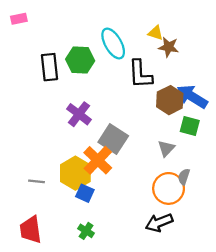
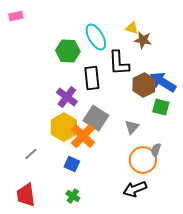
black rectangle: (50, 67) -> (92, 78), moved
gray triangle: (166, 148) -> (132, 127), moved
yellow hexagon: (75, 173) -> (64, 127), moved
gray line: (37, 181) -> (31, 154), turned -48

